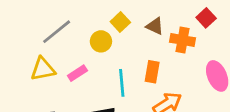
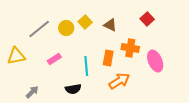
orange cross: (183, 40) -> (130, 48), moved
yellow circle: (101, 41) -> (66, 28), moved
yellow triangle: (43, 69) -> (16, 56), moved

